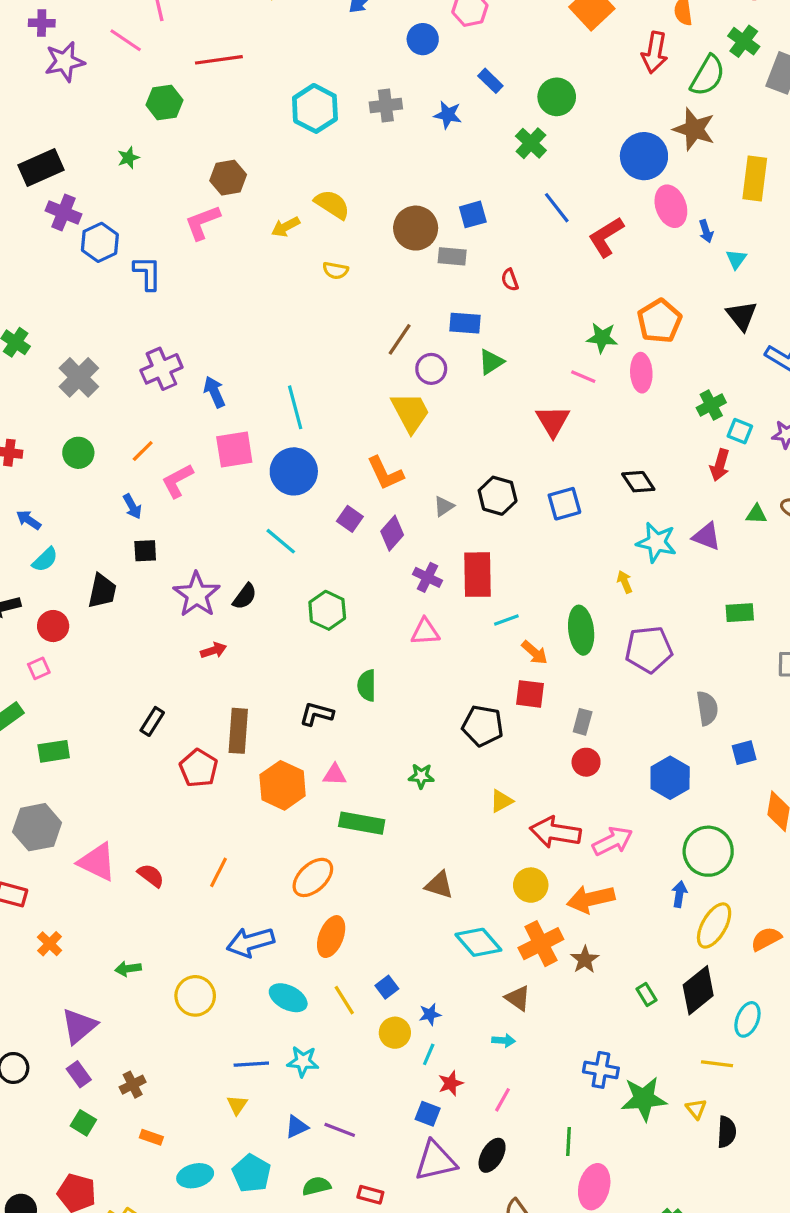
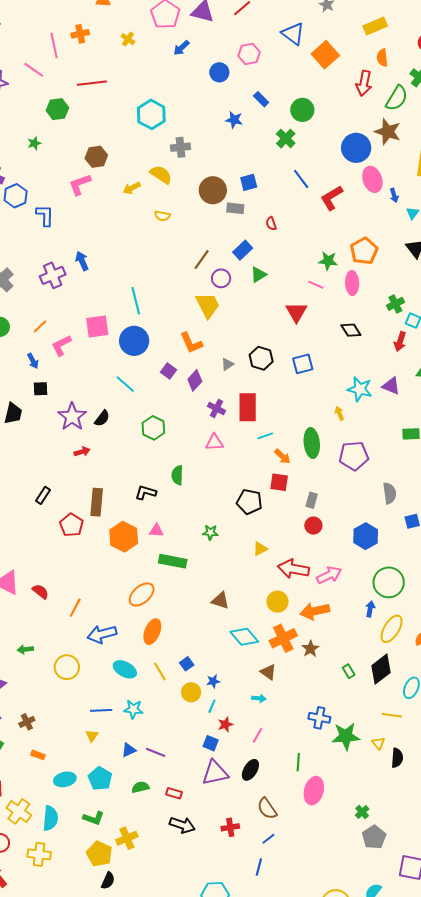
gray cross: (386, 105) -> (181, 147), moved
blue rectangle: (465, 323) -> (243, 250), turned -48
blue arrow: (214, 392) -> (82, 261), moved
black diamond: (638, 482) -> (351, 330), moved
orange line: (218, 872) -> (75, 608), moved

